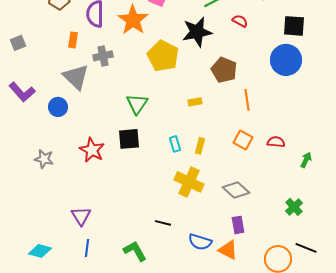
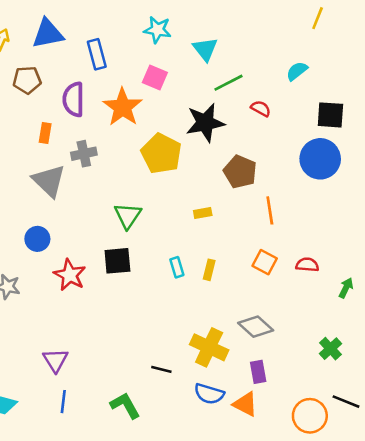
blue circle: (58, 107) -> (37, 239), moved
yellow cross: (189, 182) -> (209, 347), moved

